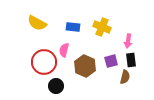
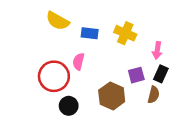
yellow semicircle: (37, 23) -> (58, 21), moved
black rectangle: (131, 60) -> (161, 74), turned 32
brown hexagon: (85, 66) -> (112, 96), moved

